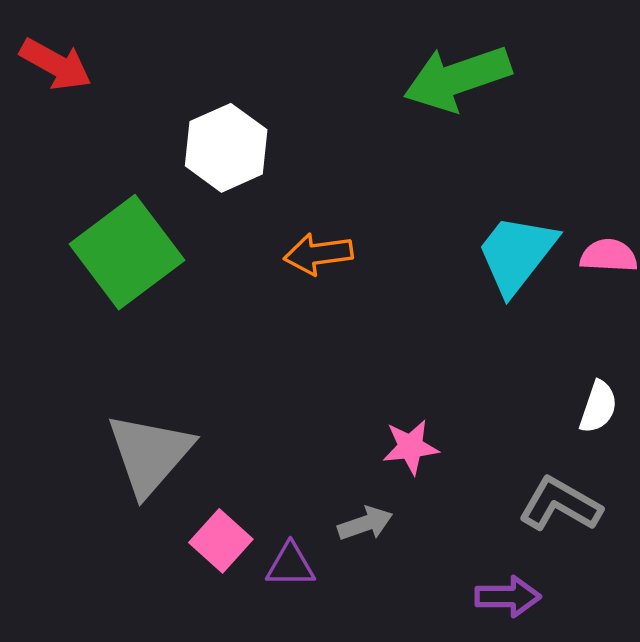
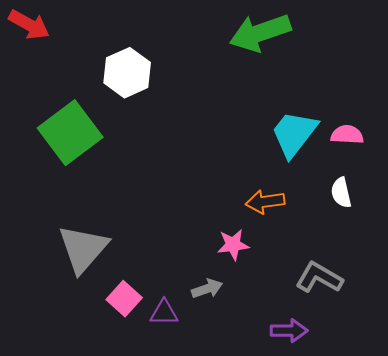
orange arrow: (318, 254) -> (265, 202), moved
white semicircle: (598, 407) -> (341, 193), moved, turned 148

